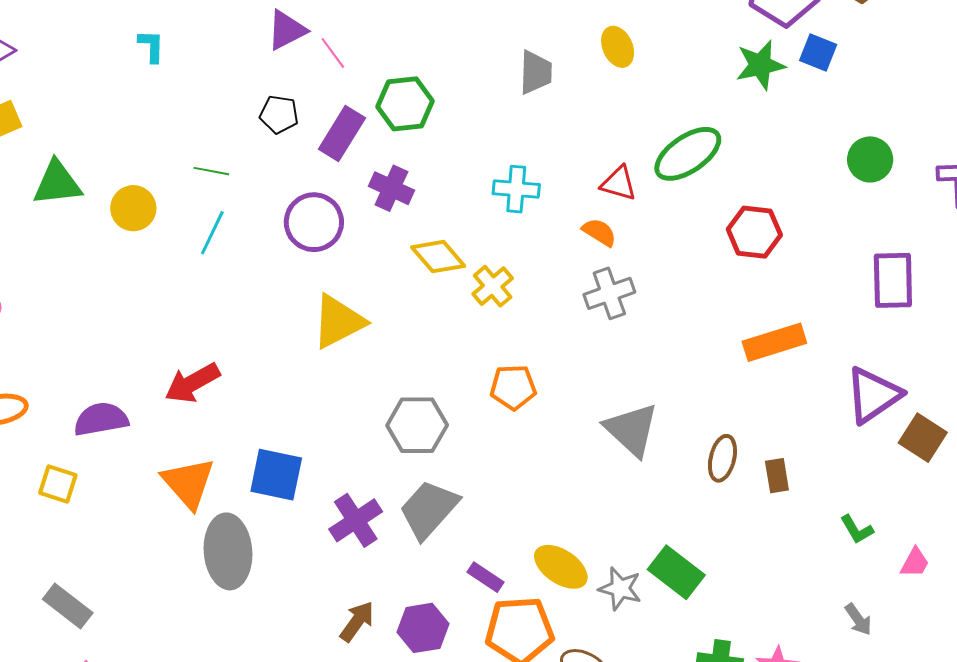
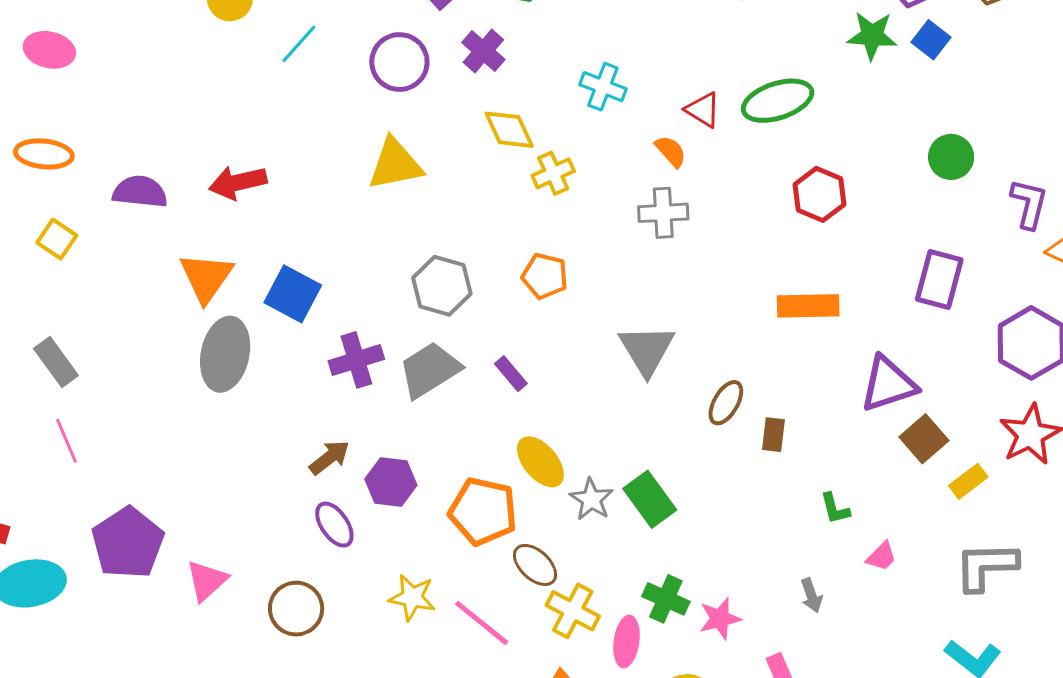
yellow square: (58, 484) -> (57, 239), moved
purple rectangle: (486, 577) -> (511, 374), moved

